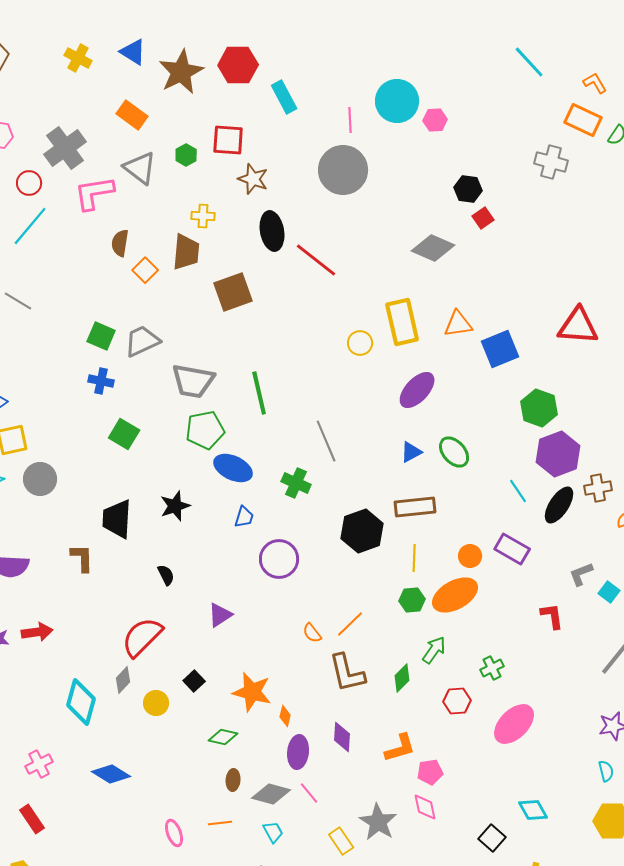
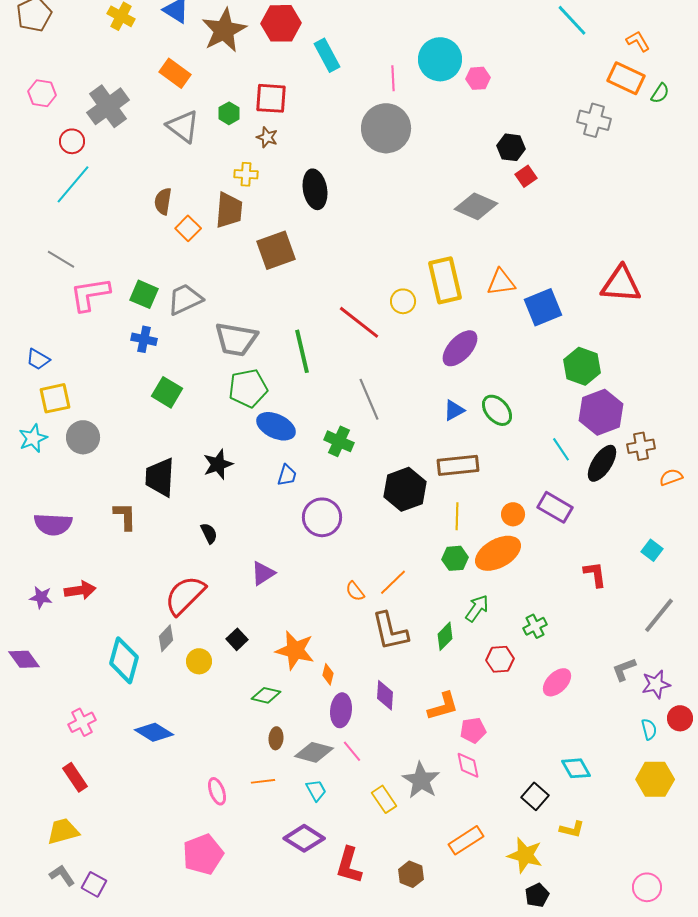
brown star: (253, 179) -> (267, 137), moved, size x0.7
pink L-shape: (94, 193) -> (90, 294), moved
red line: (316, 260) -> (359, 322), moved
gray L-shape: (581, 574) -> (624, 669), moved
pink ellipse: (514, 724) -> (557, 682), size x0.7

